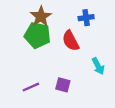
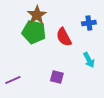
blue cross: (86, 18) -> (89, 23), moved
purple line: (31, 87) -> (13, 80), moved

